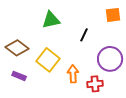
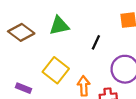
brown diamond: (17, 48) -> (21, 32), moved

